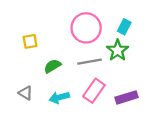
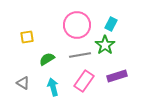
cyan arrow: (59, 97) -> (53, 87), turned 90
purple rectangle: (126, 97) -> (117, 76), moved

